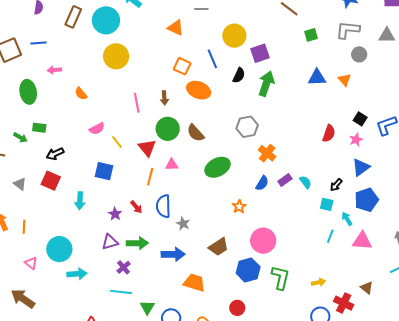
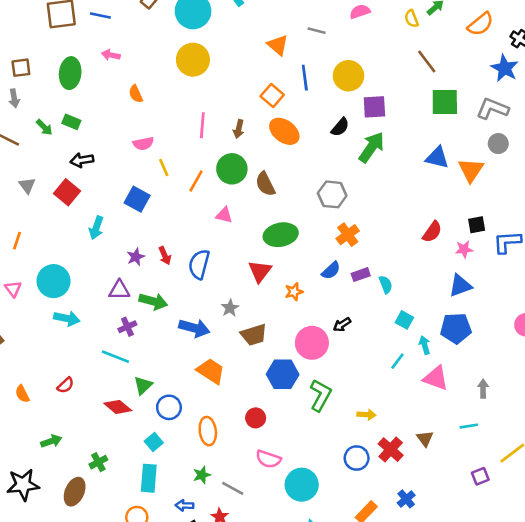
green square: (311, 35) -> (445, 102), size x1.6
blue line: (212, 59) -> (305, 78), moved
orange triangle: (345, 80) -> (471, 170), size x1.5
black square: (360, 119) -> (477, 225), turned 32
red triangle: (147, 148) -> (260, 271), moved
orange line: (150, 177) -> (196, 181), moved
black arrow: (336, 185) -> (342, 325), moved
gray star: (183, 224) -> (230, 308), moved

